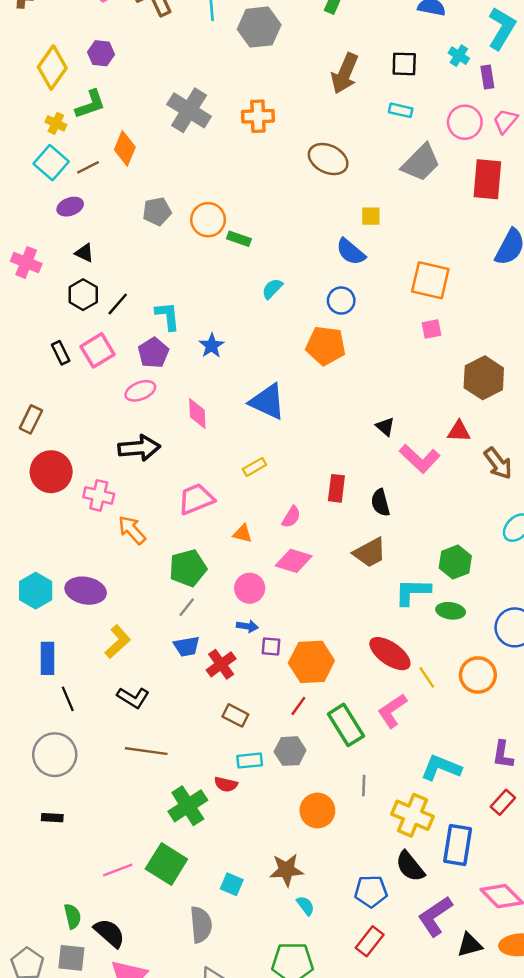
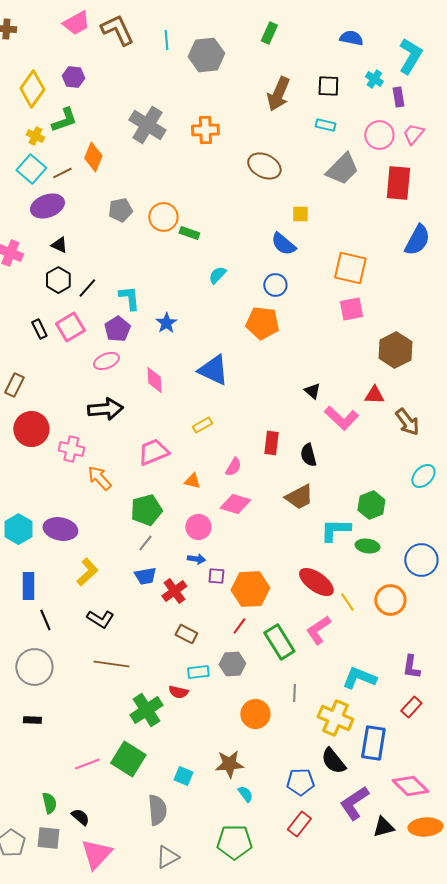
purple ellipse: (70, 207) -> (47, 206), size x1.5
pink square: (432, 329) -> (351, 309), size x1.4
black semicircle: (109, 933) -> (80, 817), size x0.7

